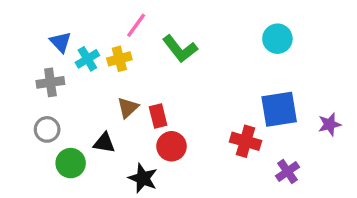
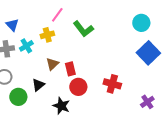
cyan cross: (87, 59) -> (26, 46), moved
blue square: (279, 109) -> (148, 53), moved, turned -35
red cross: (245, 141) -> (112, 84), moved
black triangle: (104, 143) -> (38, 85), turned -48

